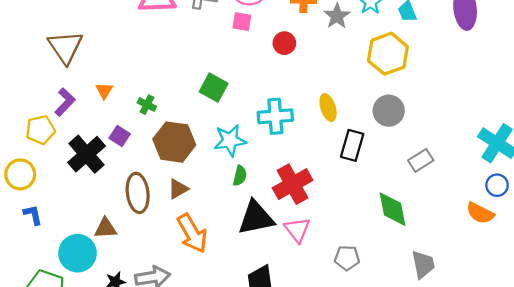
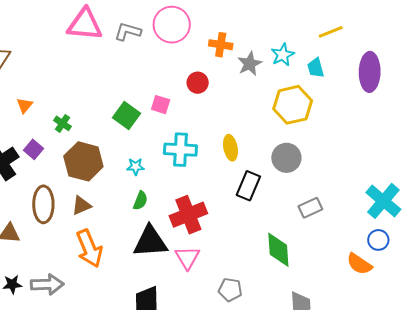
pink square: (242, 22) -> (161, 105), moved
cyan star: (230, 140) -> (135, 167), size x0.6

